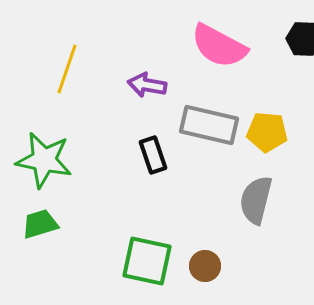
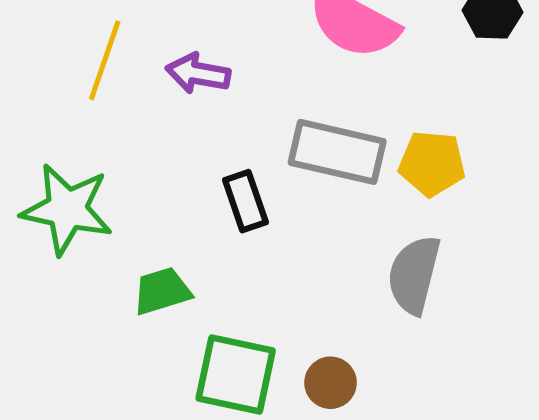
purple arrow: (147, 85) -> (198, 73), moved
green trapezoid: (40, 224) -> (162, 291), moved

